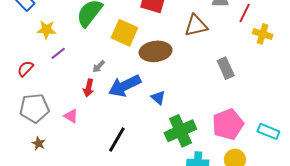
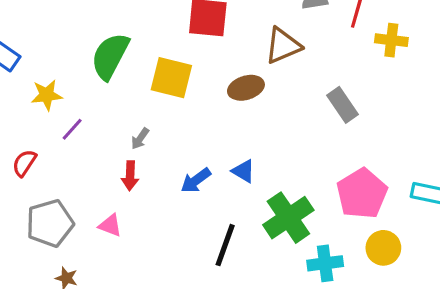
brown ellipse: (156, 51) -> (246, 88), moved, size x0.7
blue arrow: (125, 86) -> (196, 180), moved, size x0.6
black line: (117, 140) -> (225, 245), moved

